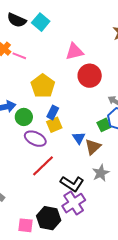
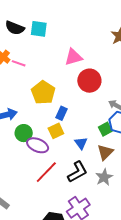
cyan square: (41, 22) -> (39, 29), turned -30
blue rectangle: (53, 112) -> (61, 113), moved
green circle: (24, 117) -> (24, 133), moved
brown triangle: (93, 147) -> (105, 152), moved
black L-shape: (72, 184) -> (77, 172), moved, turned -60

